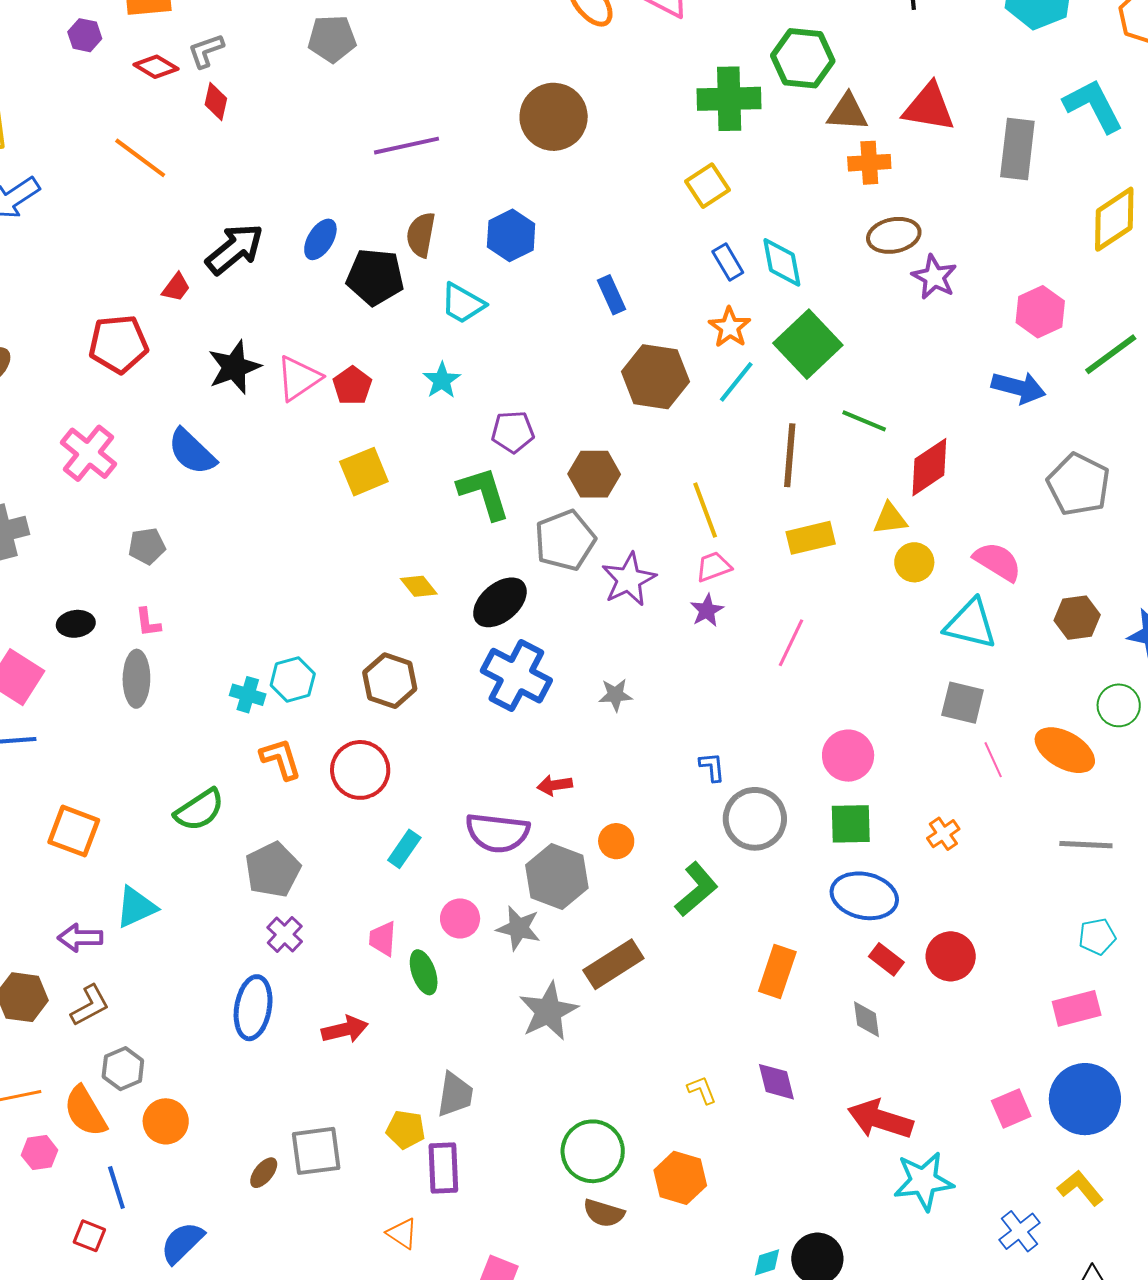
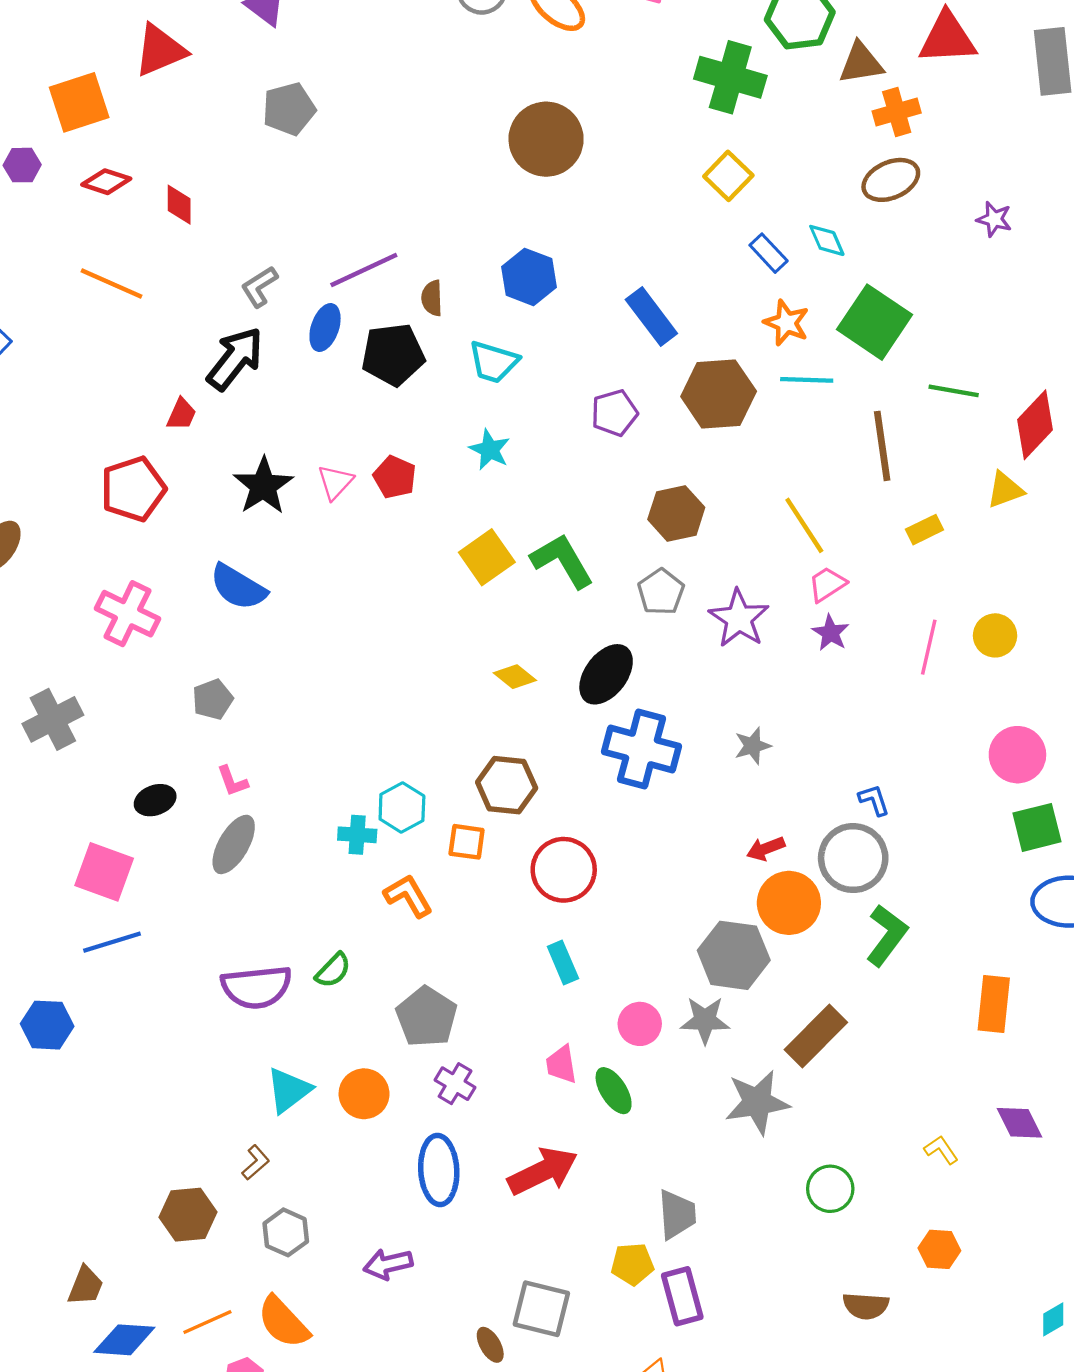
gray L-shape: (206, 51) -> (259, 287), moved
green cross: (729, 99) -> (730, 77), turned 30
purple line: (406, 146) -> (364, 270), moved
brown semicircle: (421, 235) -> (432, 298), size x0.7
brown ellipse: (894, 235) -> (891, 180), moved
cyan diamond: (782, 262) -> (827, 240), size x0.7
purple star: (934, 277) -> (994, 219), size x0.7
blue rectangle: (612, 295) -> (651, 317), size x1.4
pink triangle: (299, 378) -> (335, 482), size x0.7
cyan line: (736, 382) -> (807, 380), turned 66
purple pentagon: (513, 432) -> (614, 413), moved
yellow square: (364, 472) -> (487, 557), moved
yellow rectangle: (811, 538) -> (924, 530), size x0.7
gray pentagon: (565, 540) -> (661, 592), size x0.7
yellow circle: (914, 562) -> (995, 635), moved
gray ellipse: (136, 679) -> (234, 844), turned 42
red circle: (360, 770) -> (564, 870), moved
red arrow: (555, 785) -> (766, 849), moved
green semicircle: (199, 810) -> (333, 970), size x0.7
gray circle: (755, 819) -> (853, 858), moved
orange square: (74, 831) -> (467, 842), moved, size x0.7
purple semicircle: (498, 833) -> (257, 987), moved
orange circle: (616, 841) -> (789, 903), size x1.6
cyan rectangle: (404, 849) -> (563, 963), turned -45
purple arrow: (80, 938) -> (388, 1264), moved
brown L-shape: (90, 1005) -> (256, 1162), moved, size x0.7
gray star: (548, 1011) -> (757, 1102), turned 30
red arrow: (345, 1029) -> (543, 1171), size x1.4
gray hexagon: (123, 1069) -> (286, 1232), moved
orange circle: (166, 1121) -> (364, 1094), moved
gray square: (316, 1151) -> (541, 1309), turned 34
green circle: (593, 1151) -> (830, 1189), moved, size x0.7
brown ellipse: (264, 1173) -> (490, 1345), turned -56
orange hexagon: (680, 1178) -> (939, 1249), size x0.7

